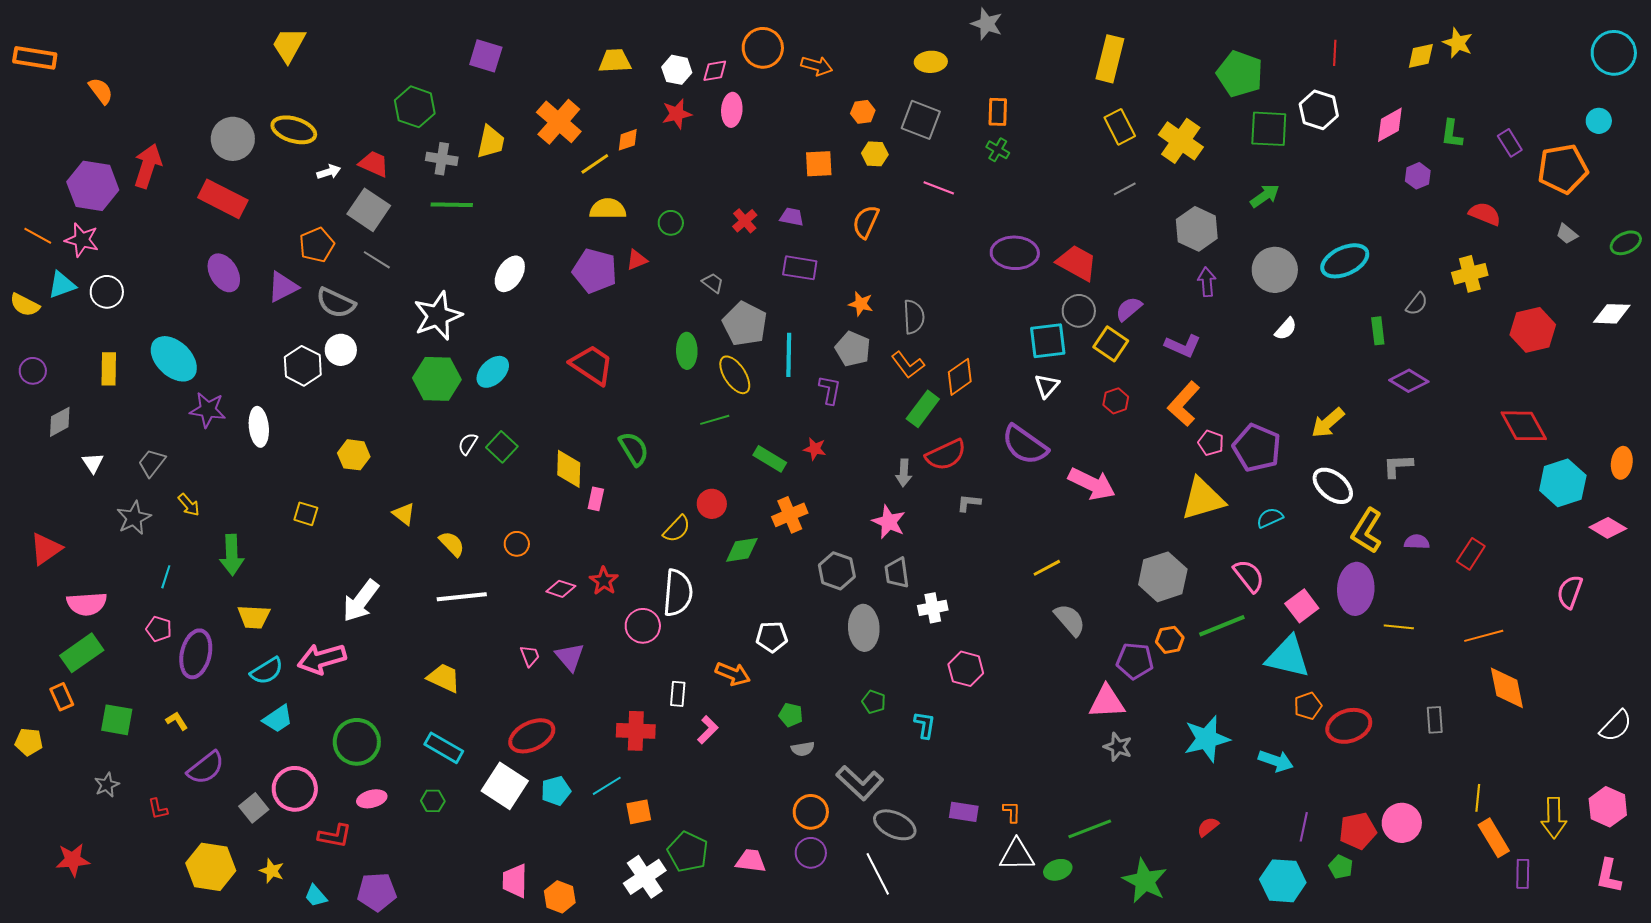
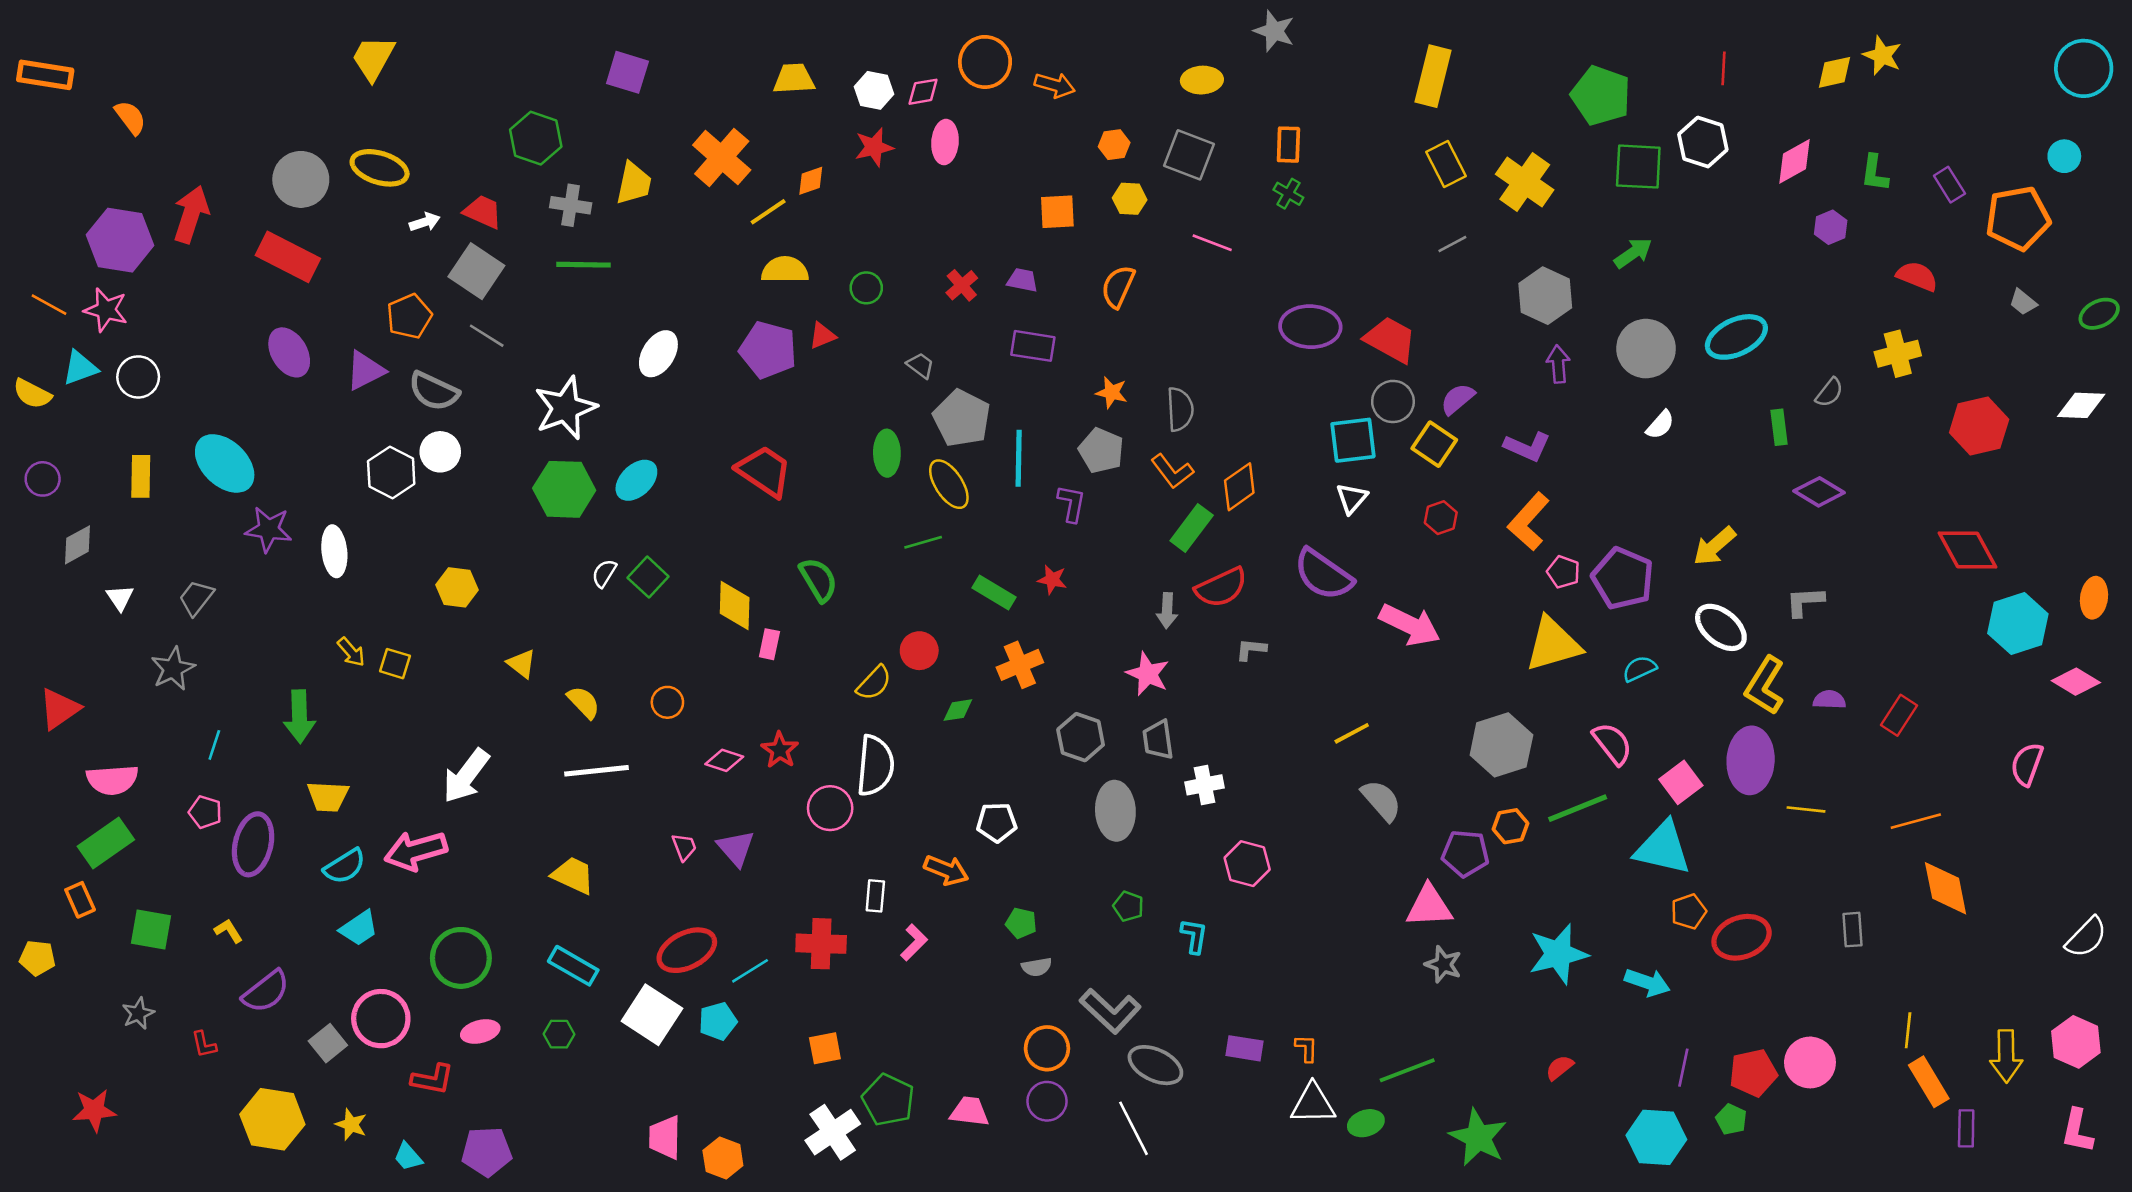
yellow arrow: (189, 505) -> (351, 652), moved
green diamond: (742, 550) -> (958, 710), size x0.7
cyan line: (607, 786) -> (750, 971), moved

